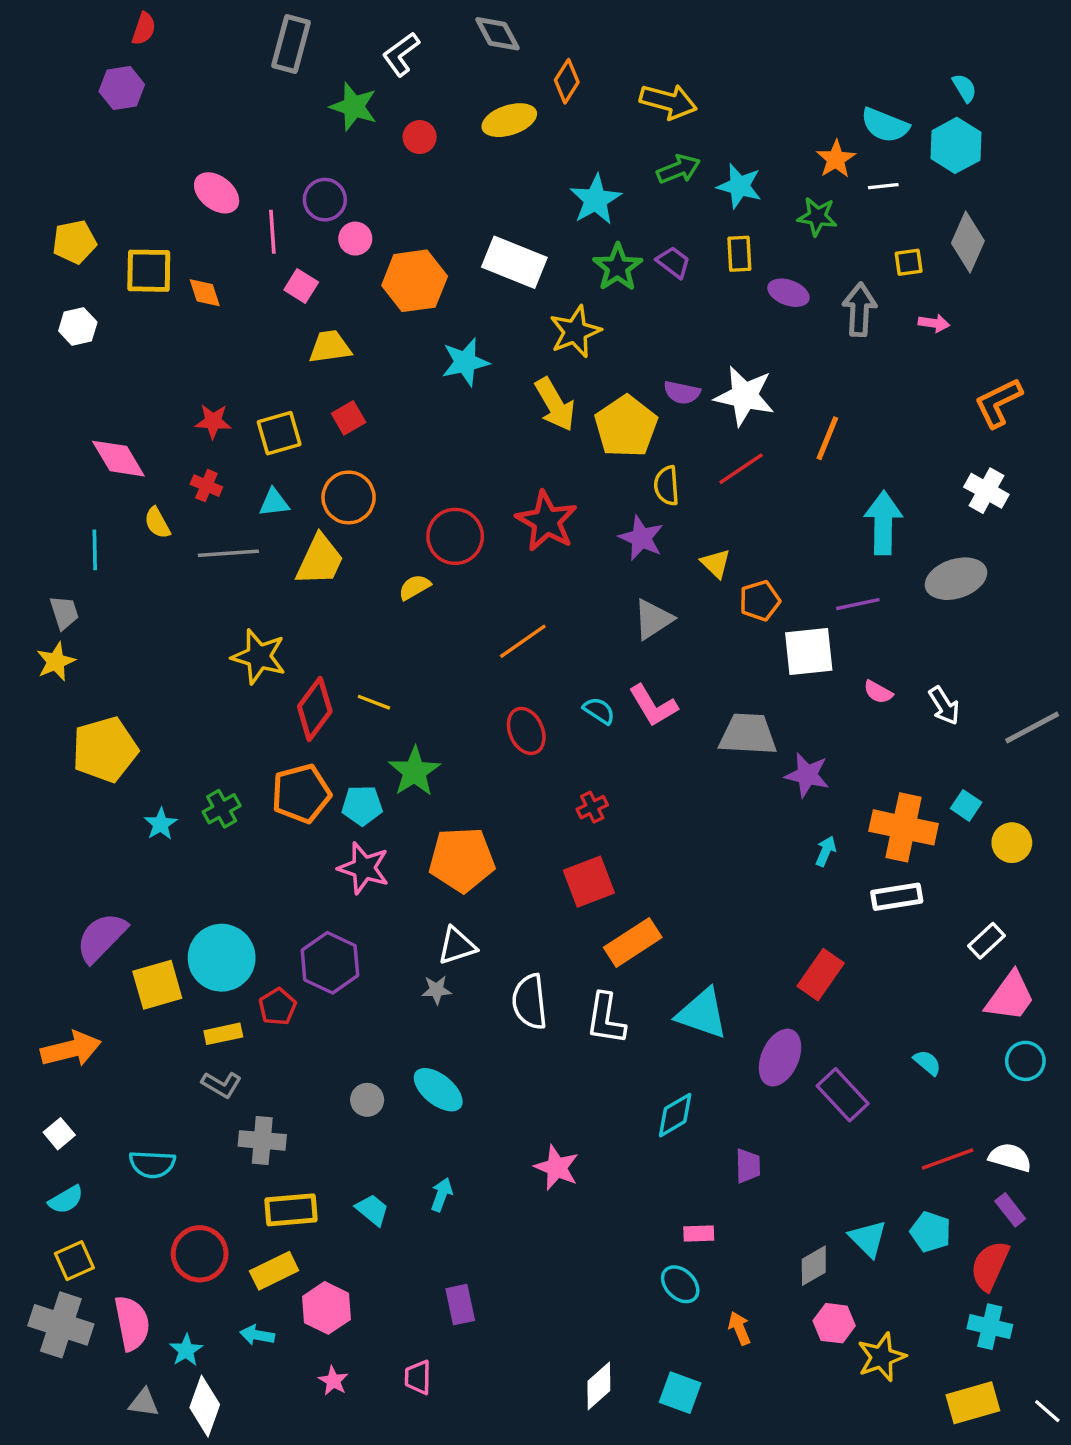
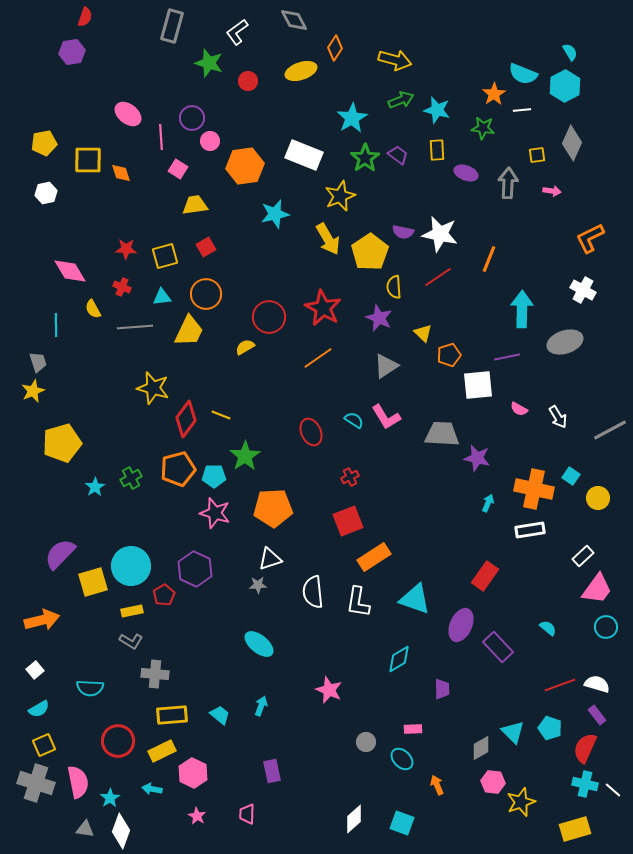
orange line: (523, 641) -> (318, 358), moved
gray circle: (367, 1100) -> (366, 742), moved
white line: (1047, 1411) -> (613, 790), moved

